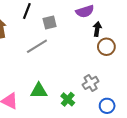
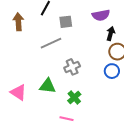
gray cross: (91, 83) -> (72, 67), moved
blue circle: (107, 106) -> (112, 71), moved

